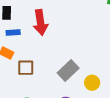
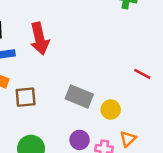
gray rectangle: (68, 70) -> (79, 96), turned 70

